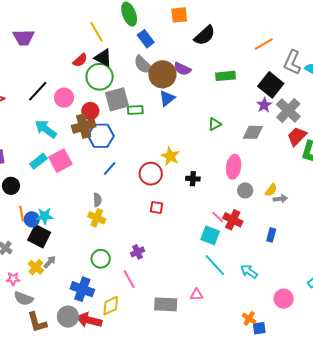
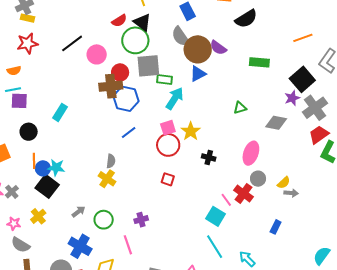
cyan arrow: (46, 129) -> (175, 98), moved, turned 75
cyan rectangle: (38, 161) -> (60, 112), turned -30
pink square: (60, 161) -> (168, 128), moved, size x0.7
red cross: (233, 220) -> (243, 193), moved
gray arrow: (50, 262) -> (79, 212), moved

